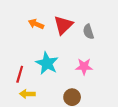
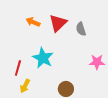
pink star: (84, 67) -> (97, 62), moved
yellow arrow: (27, 94) -> (25, 86), turned -64

